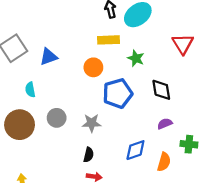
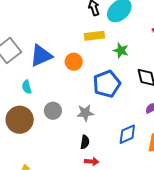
blue triangle: (49, 57) -> (41, 56), size x1.4
orange circle: (93, 67) -> (74, 62), moved

